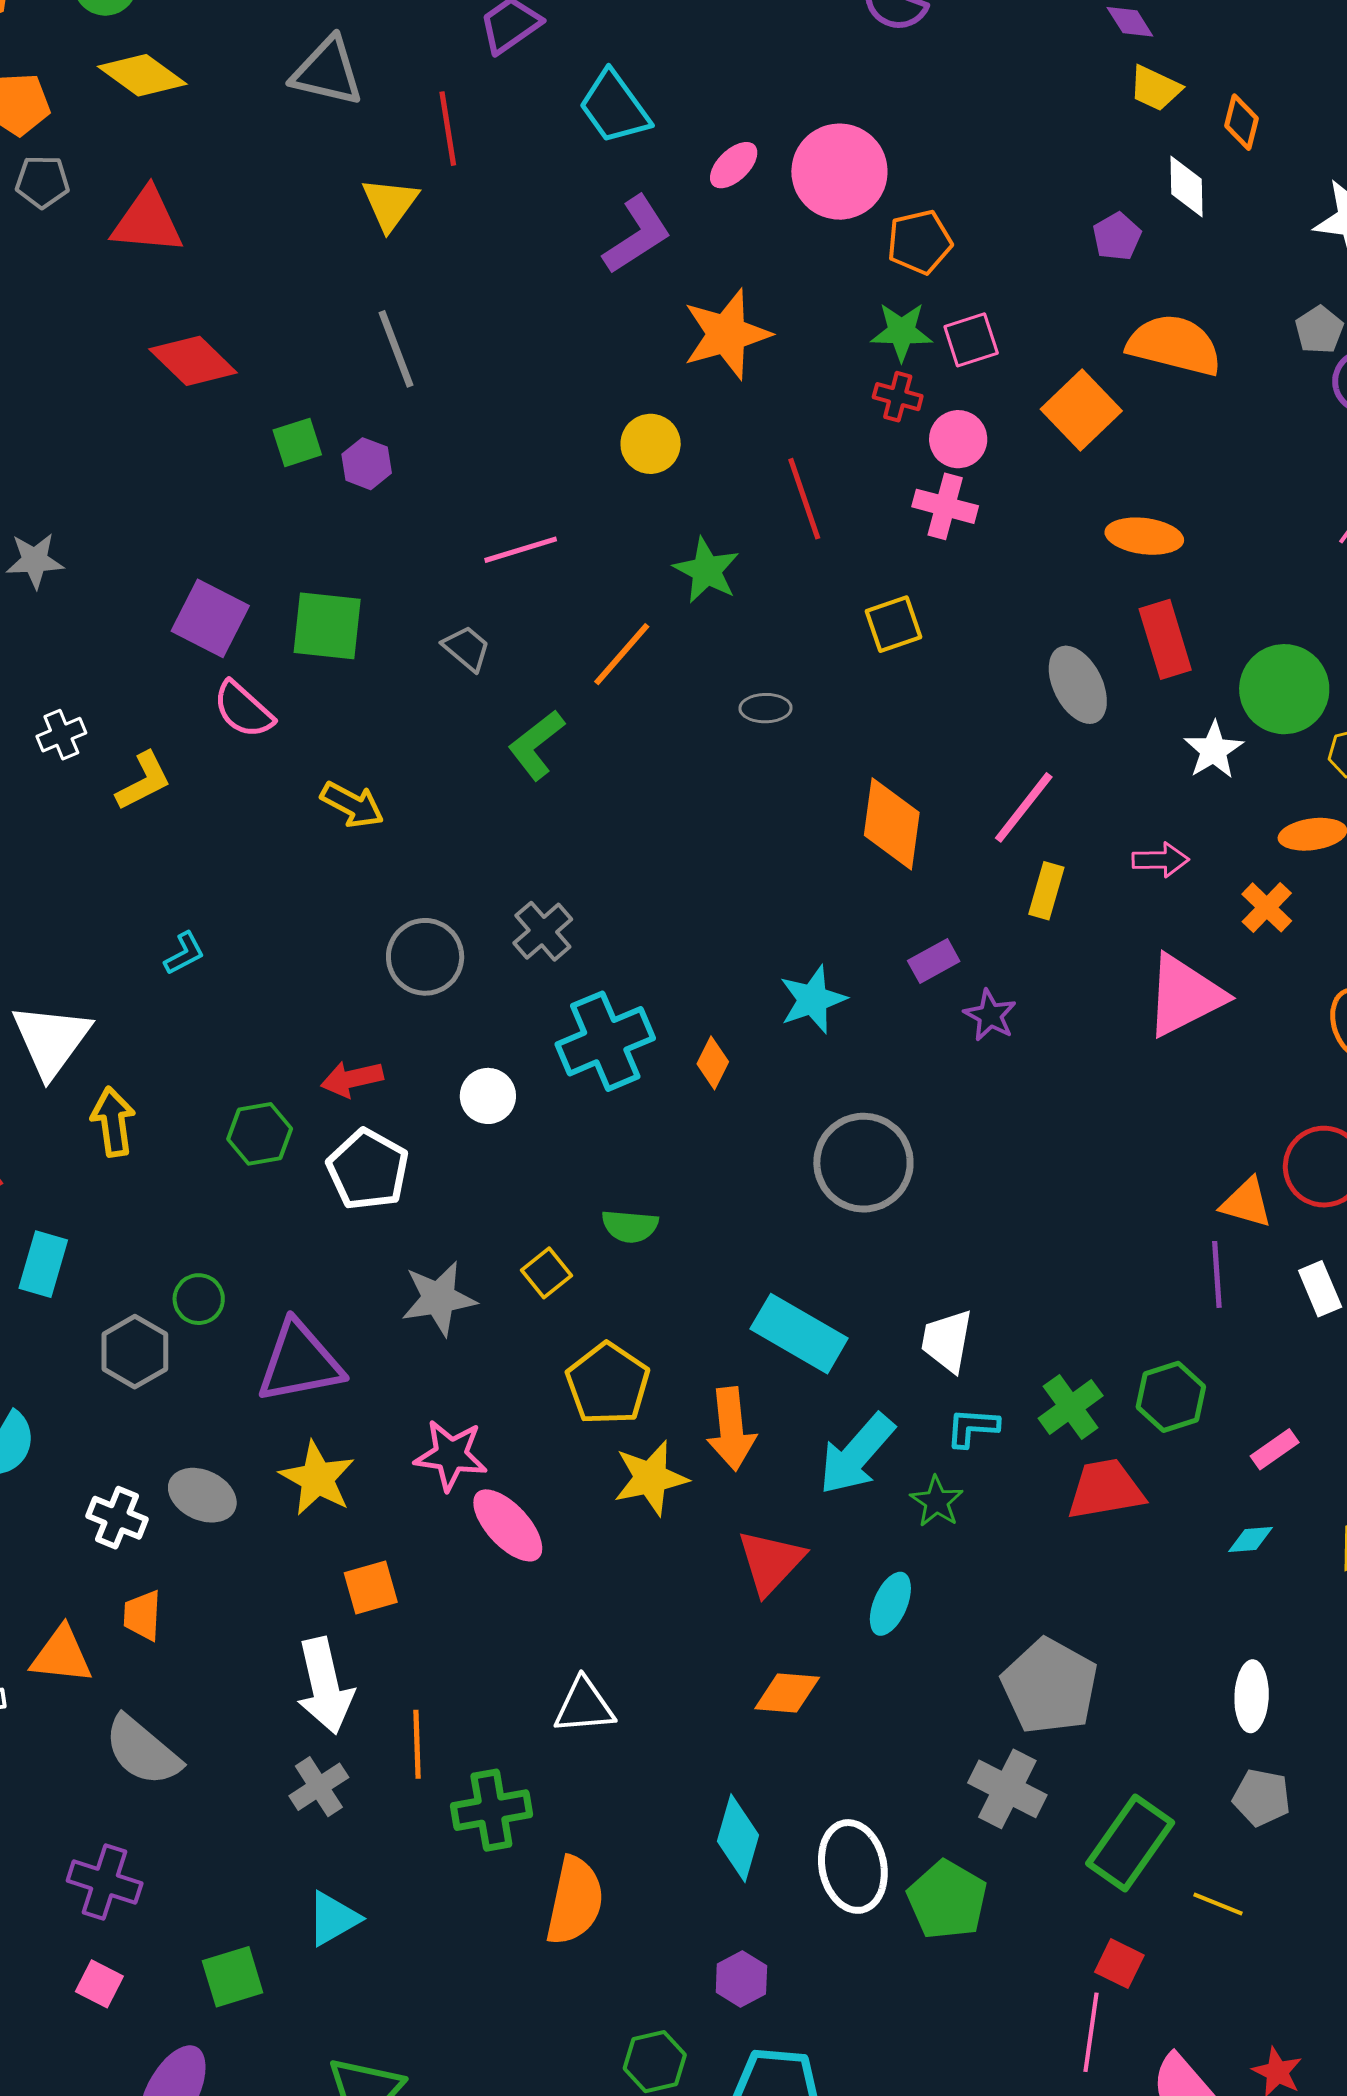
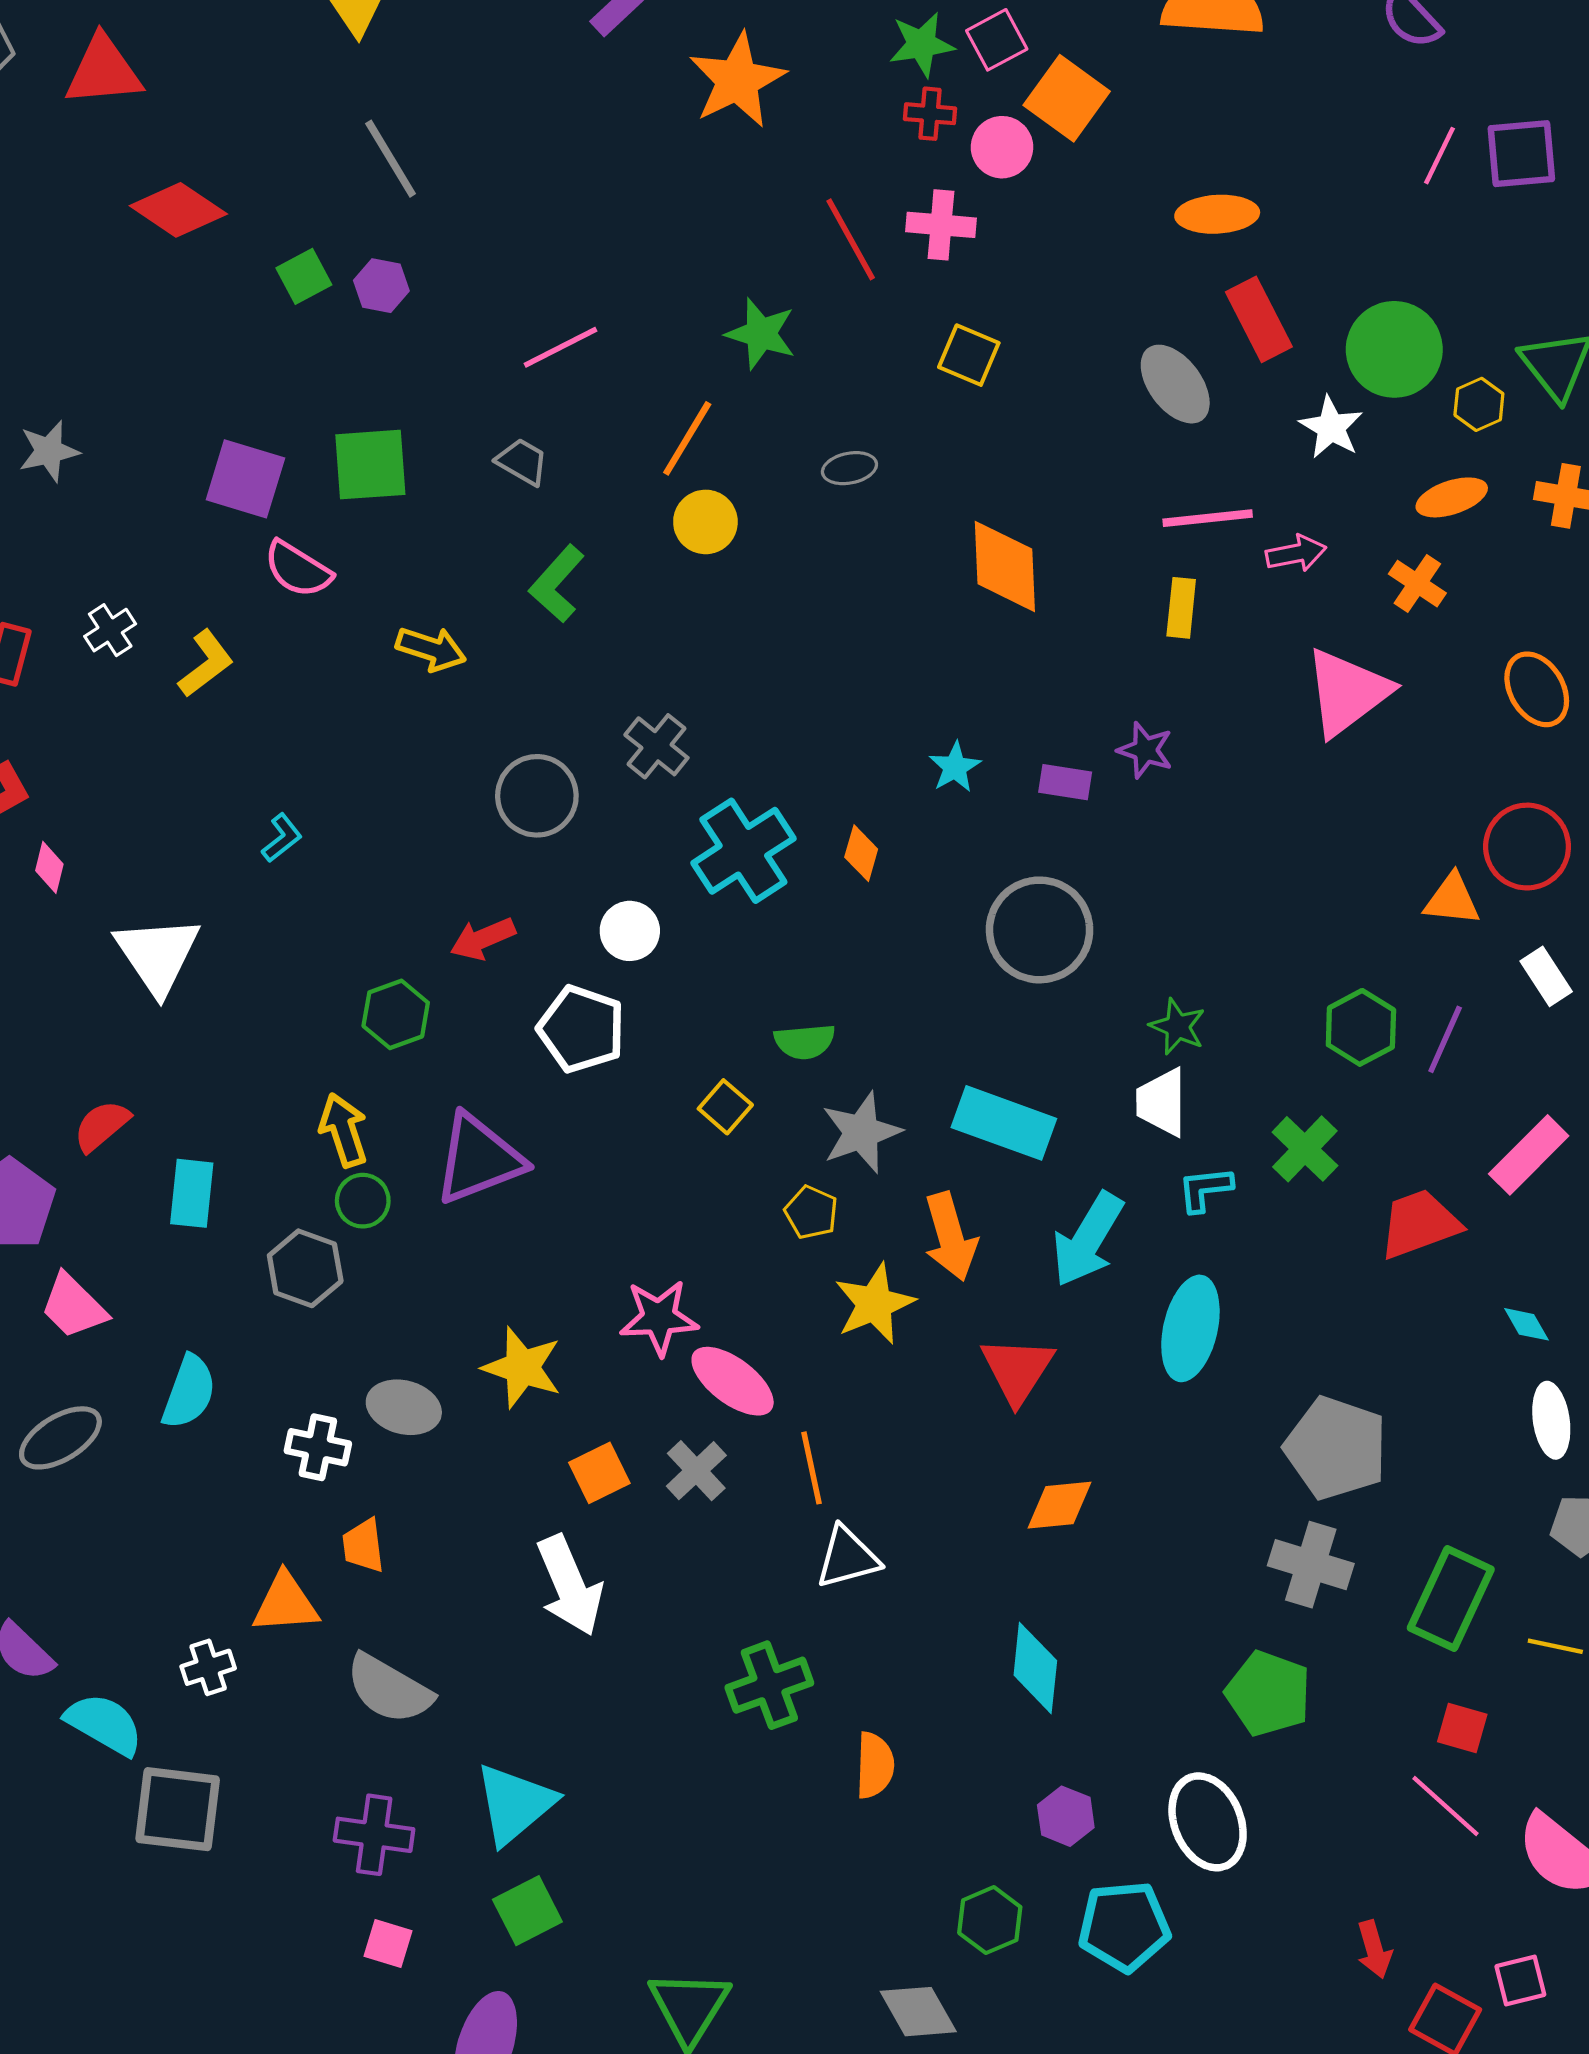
orange square: (1081, 410) -> (1067, 98), moved
yellow circle: (651, 444) -> (705, 522), moved
pink cross: (945, 506) -> (941, 225), moved
yellow square: (893, 624) -> (969, 355), turned -38
green L-shape: (536, 745) -> (557, 584), moved
pink line: (1024, 807) -> (1208, 518), moved, turned 56
purple rectangle: (934, 961) -> (1065, 782), moved, turned 48
cyan star: (813, 999) -> (955, 767), size x0.7
yellow arrow: (113, 1122) -> (343, 1130), moved
white pentagon: (368, 1170) -> (581, 1029), moved
purple line: (1217, 1274) -> (1445, 1039), moved, turned 38
gray star: (439, 1298) -> (861, 1132), moved
purple triangle: (300, 1362) -> (479, 1159), moved
yellow pentagon: (608, 1384) -> (811, 1212), size x0.6
green hexagon: (1171, 1397) -> (1361, 1027), moved
pink rectangle: (1275, 1449) -> (1529, 1155), size x1.6
red trapezoid: (1105, 1489) -> (1419, 1224), moved
green star: (937, 1501) -> (1178, 1027), moved
cyan diamond: (1251, 1540) -> (1527, 1324), moved, turned 75
cyan ellipse: (890, 1604) -> (1190, 1328), moved, size x1.5
orange line: (417, 1744) -> (811, 1468), moved
gray cross: (319, 1787) -> (696, 1471), moved
white ellipse: (853, 1866) -> (1208, 1822), moved
orange semicircle: (575, 1901) -> (875, 1765), size x0.7
cyan triangle: (333, 1918) -> (515, 1804), moved, size x1.4
pink line: (1091, 2032) -> (1446, 1806), turned -46

